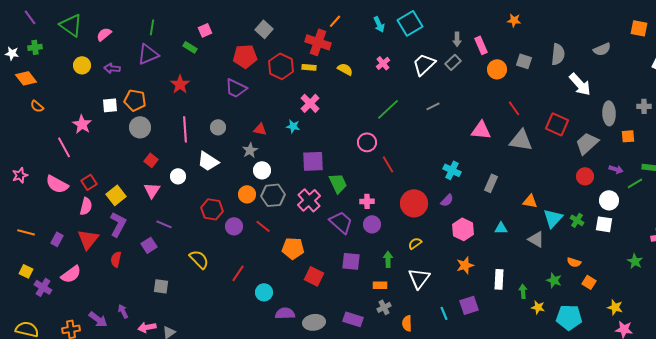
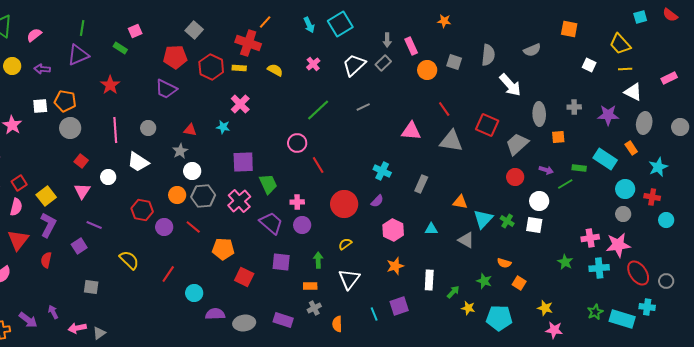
green arrow: (523, 291) -> (453, 292), turned 48

